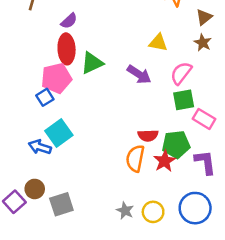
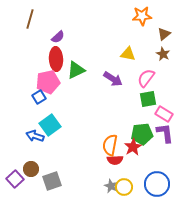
red semicircle: (148, 136) -> (115, 160), moved
purple L-shape: (205, 162) -> (165, 133), moved
gray star: (125, 211) -> (111, 186), moved

